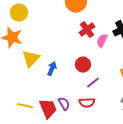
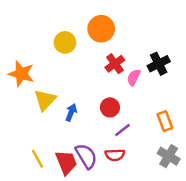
yellow circle: (19, 13) -> (65, 42), moved
purple semicircle: (64, 104) -> (86, 156), size x1.5
yellow line: (25, 106) -> (37, 159), turned 49

